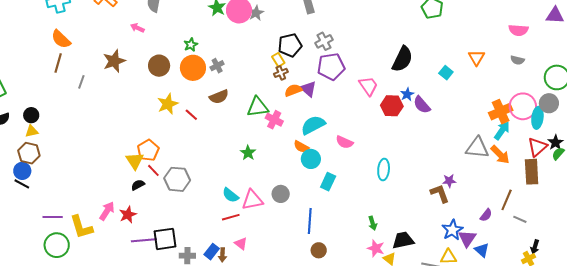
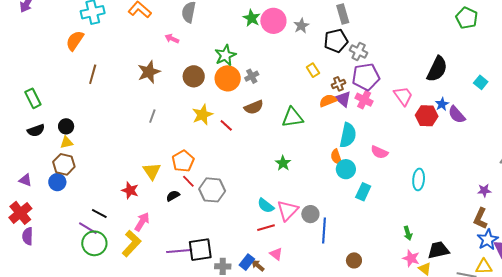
gray star: (256, 13) -> (301, 26), moved
orange semicircle: (61, 39) -> (75, 41), moved, turned 80
gray cross: (324, 41) -> (359, 52), turned -36
green star: (191, 45) -> (225, 55), size x1.5
black pentagon: (290, 45) -> (336, 41), moved
brown cross: (281, 73) -> (339, 84), moved
gray line: (81, 82) -> (152, 116), moved
pink cross: (274, 120) -> (364, 100), moved
cyan semicircle: (313, 125) -> (348, 135), turned 130
orange semicircle: (301, 147) -> (336, 157), turned 42
yellow triangle: (135, 161) -> (152, 171), moved
black line: (22, 184) -> (99, 213), moved
brown L-shape: (440, 193) -> (480, 218), moved, turned -135
gray circle: (281, 194) -> (310, 214), moved
pink triangle: (252, 200) -> (288, 210), turned -35
red star: (128, 215) -> (130, 190), moved, turned -30
purple line: (53, 217) -> (88, 228), turned 30
blue line: (310, 221) -> (324, 231), moved
yellow L-shape: (81, 227) -> (131, 243), moved, turned -120
green circle: (57, 245) -> (94, 243), moved
brown arrow: (222, 255) -> (258, 265), turned 128

